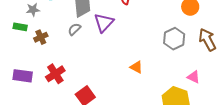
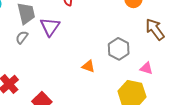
gray hexagon: (174, 39) -> (119, 49), moved

